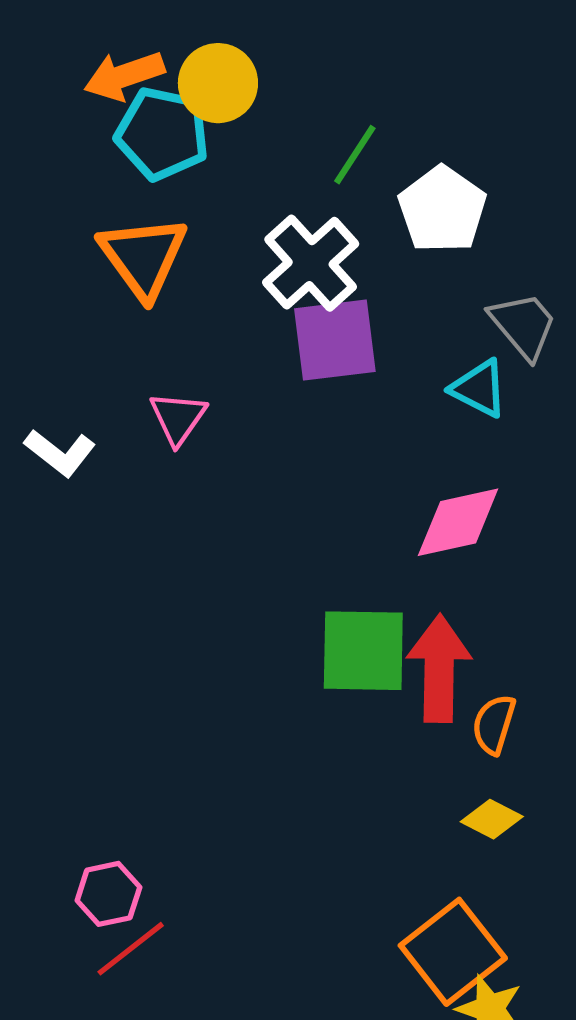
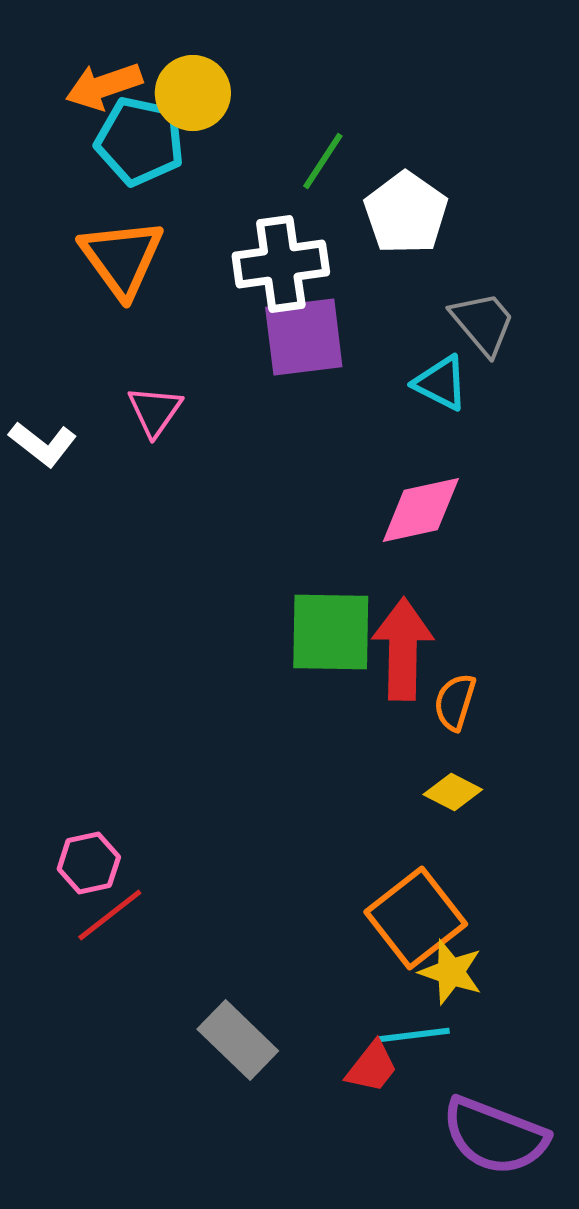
white cross: (311, 263) -> (281, 264), turned 34

